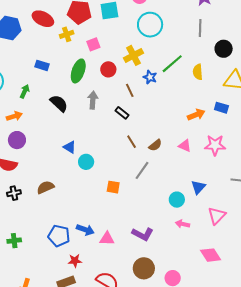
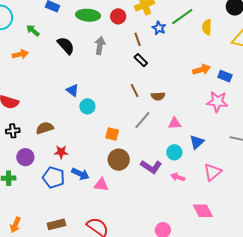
green ellipse: (78, 71) -> (88, 15), turned 70
green arrow: (25, 91) -> (33, 30), turned -80
blue rectangle: (221, 108) -> (225, 76), moved
black rectangle: (122, 113) -> (141, 60), moved
purple circle: (17, 140) -> (25, 157), moved
brown semicircle: (155, 145) -> (158, 96), turned 32
pink triangle: (185, 146) -> (175, 123), moved, turned -32
purple L-shape: (143, 234) -> (151, 167), moved
red star: (75, 261) -> (61, 152), moved
brown circle: (144, 268) -> (119, 160), moved

